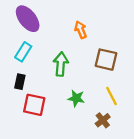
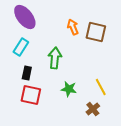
brown square: (106, 60) -> (96, 32), moved
black rectangle: (20, 82) -> (27, 73), moved

